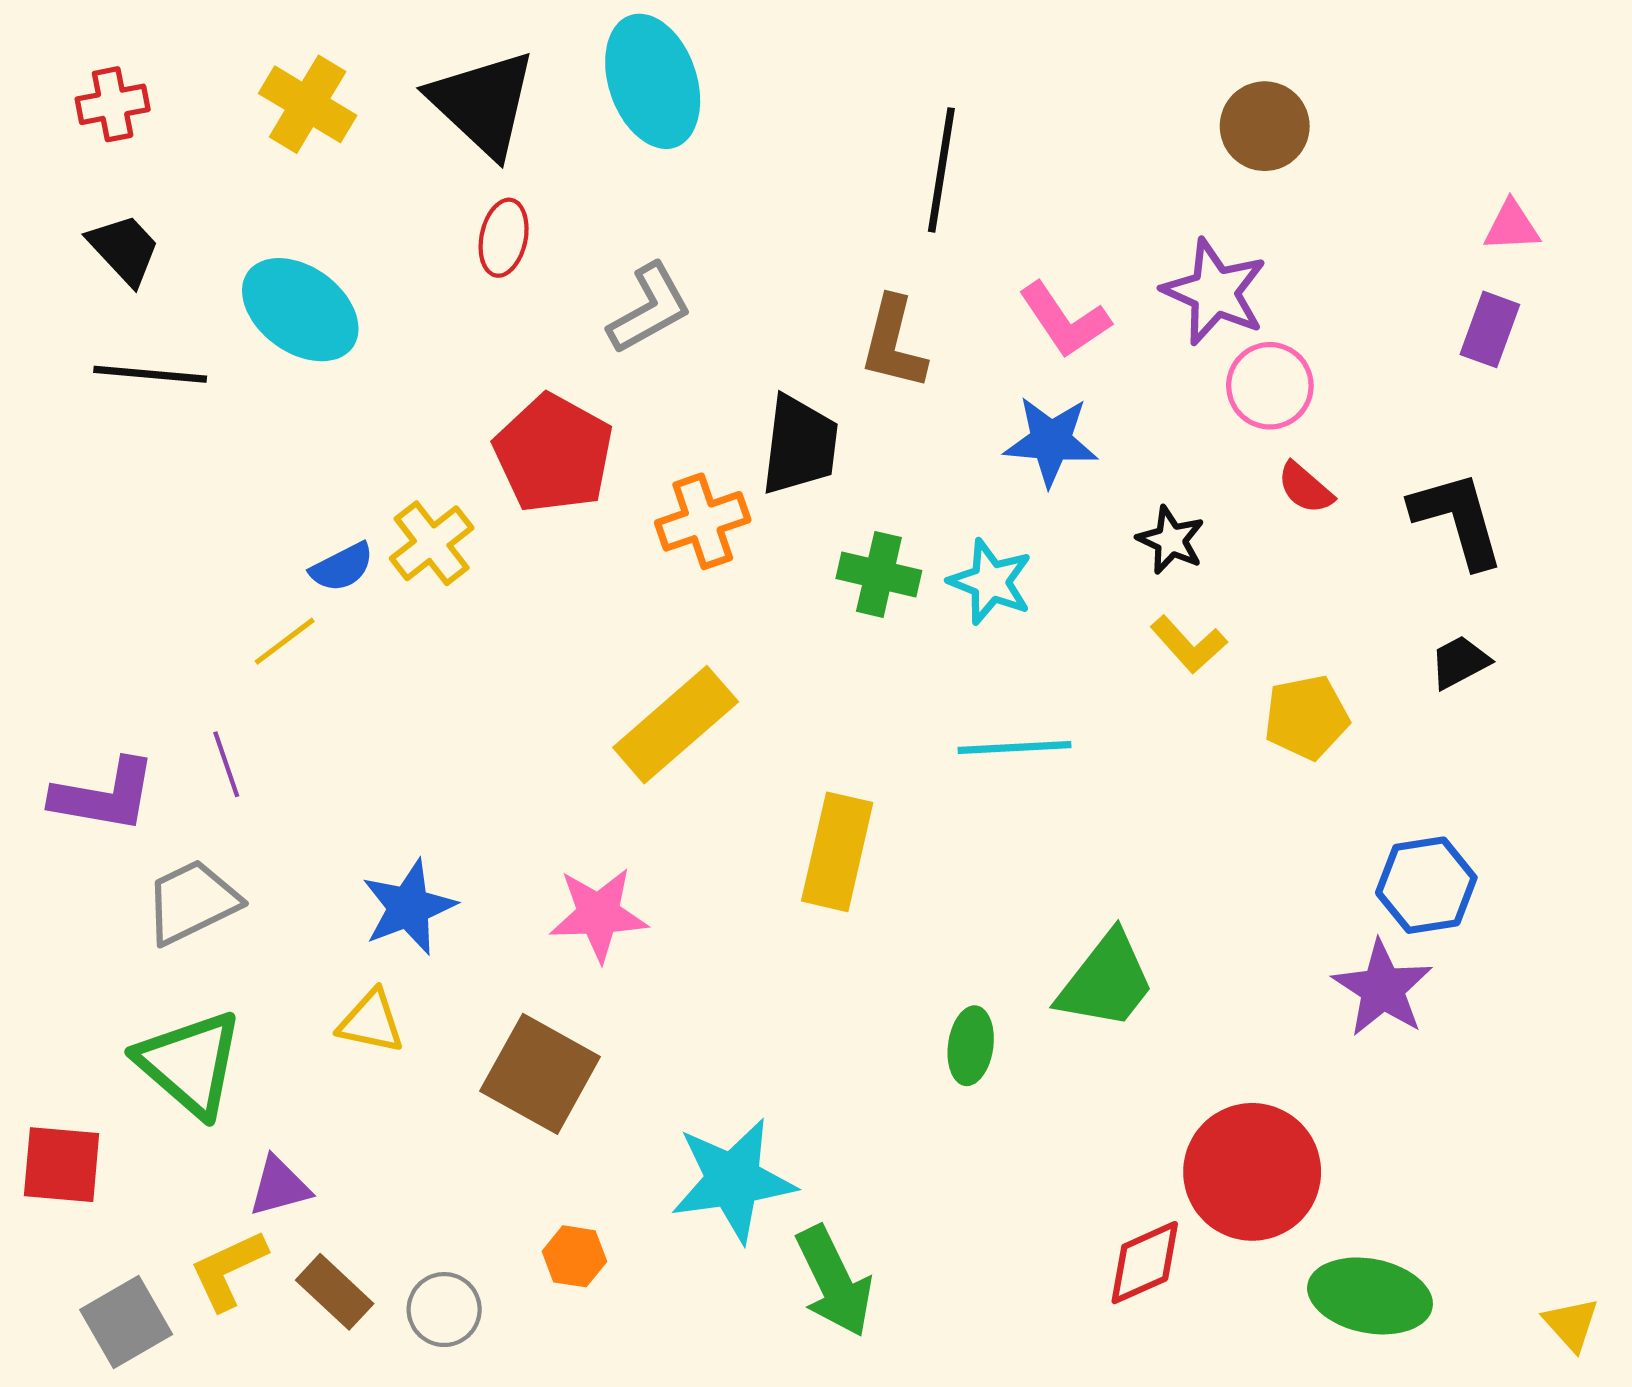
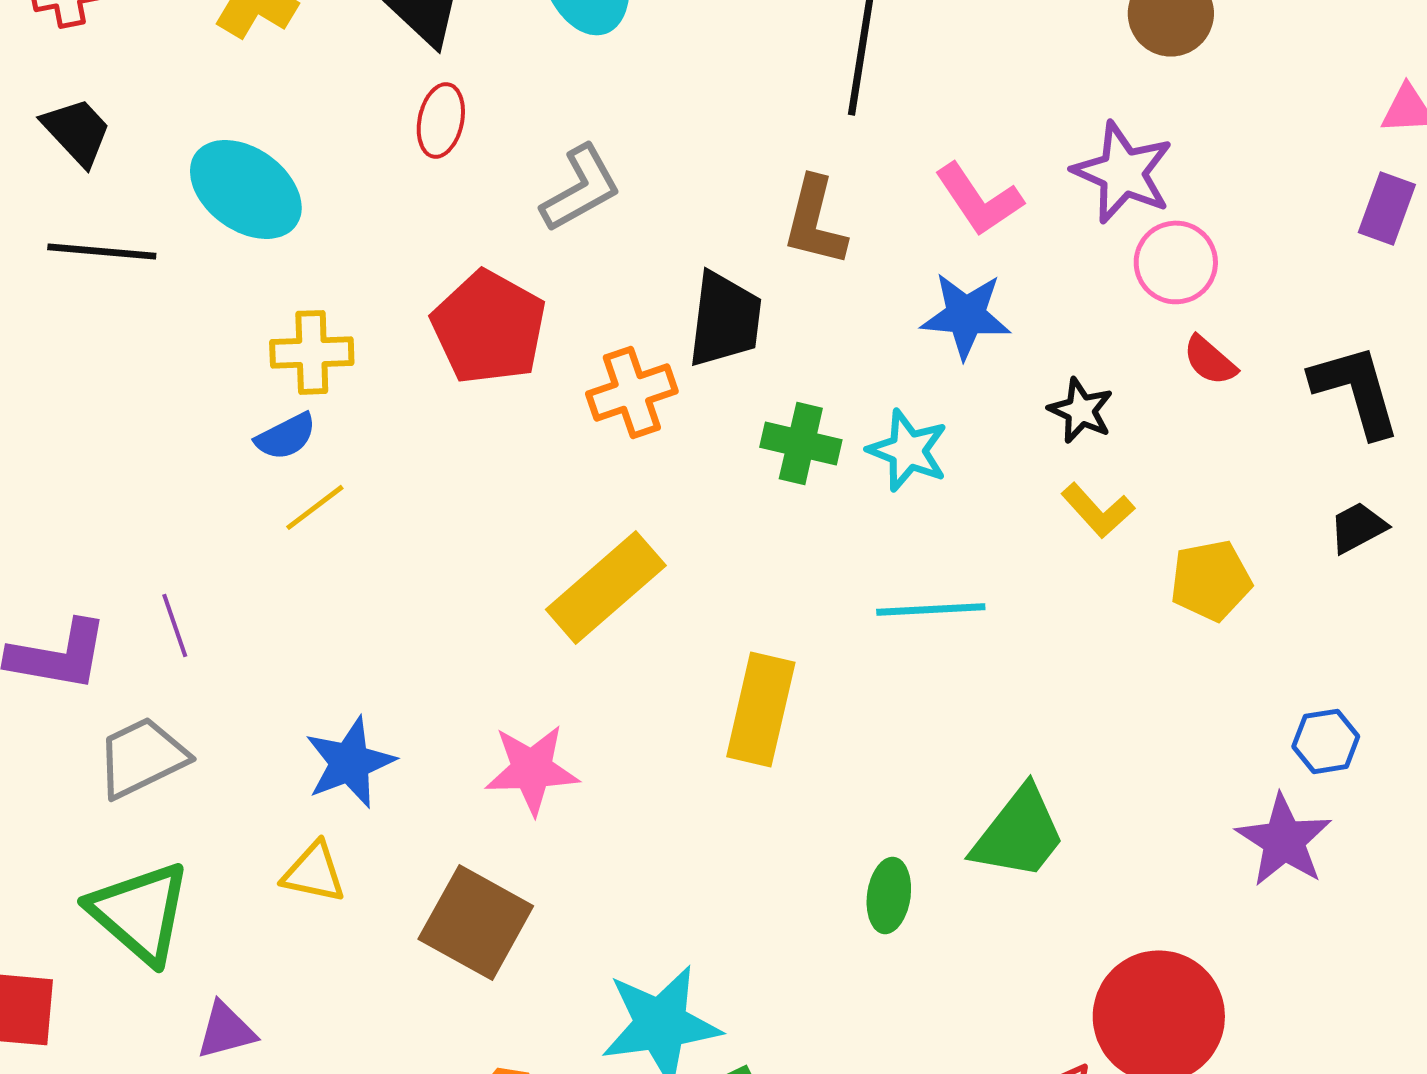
yellow cross: (432, 543) -> (312, 352), moved, turned 36
yellow line: (285, 641) -> (315, 507), moved
blue hexagon: (1426, 885) -> (1326, 741), size x0.7

